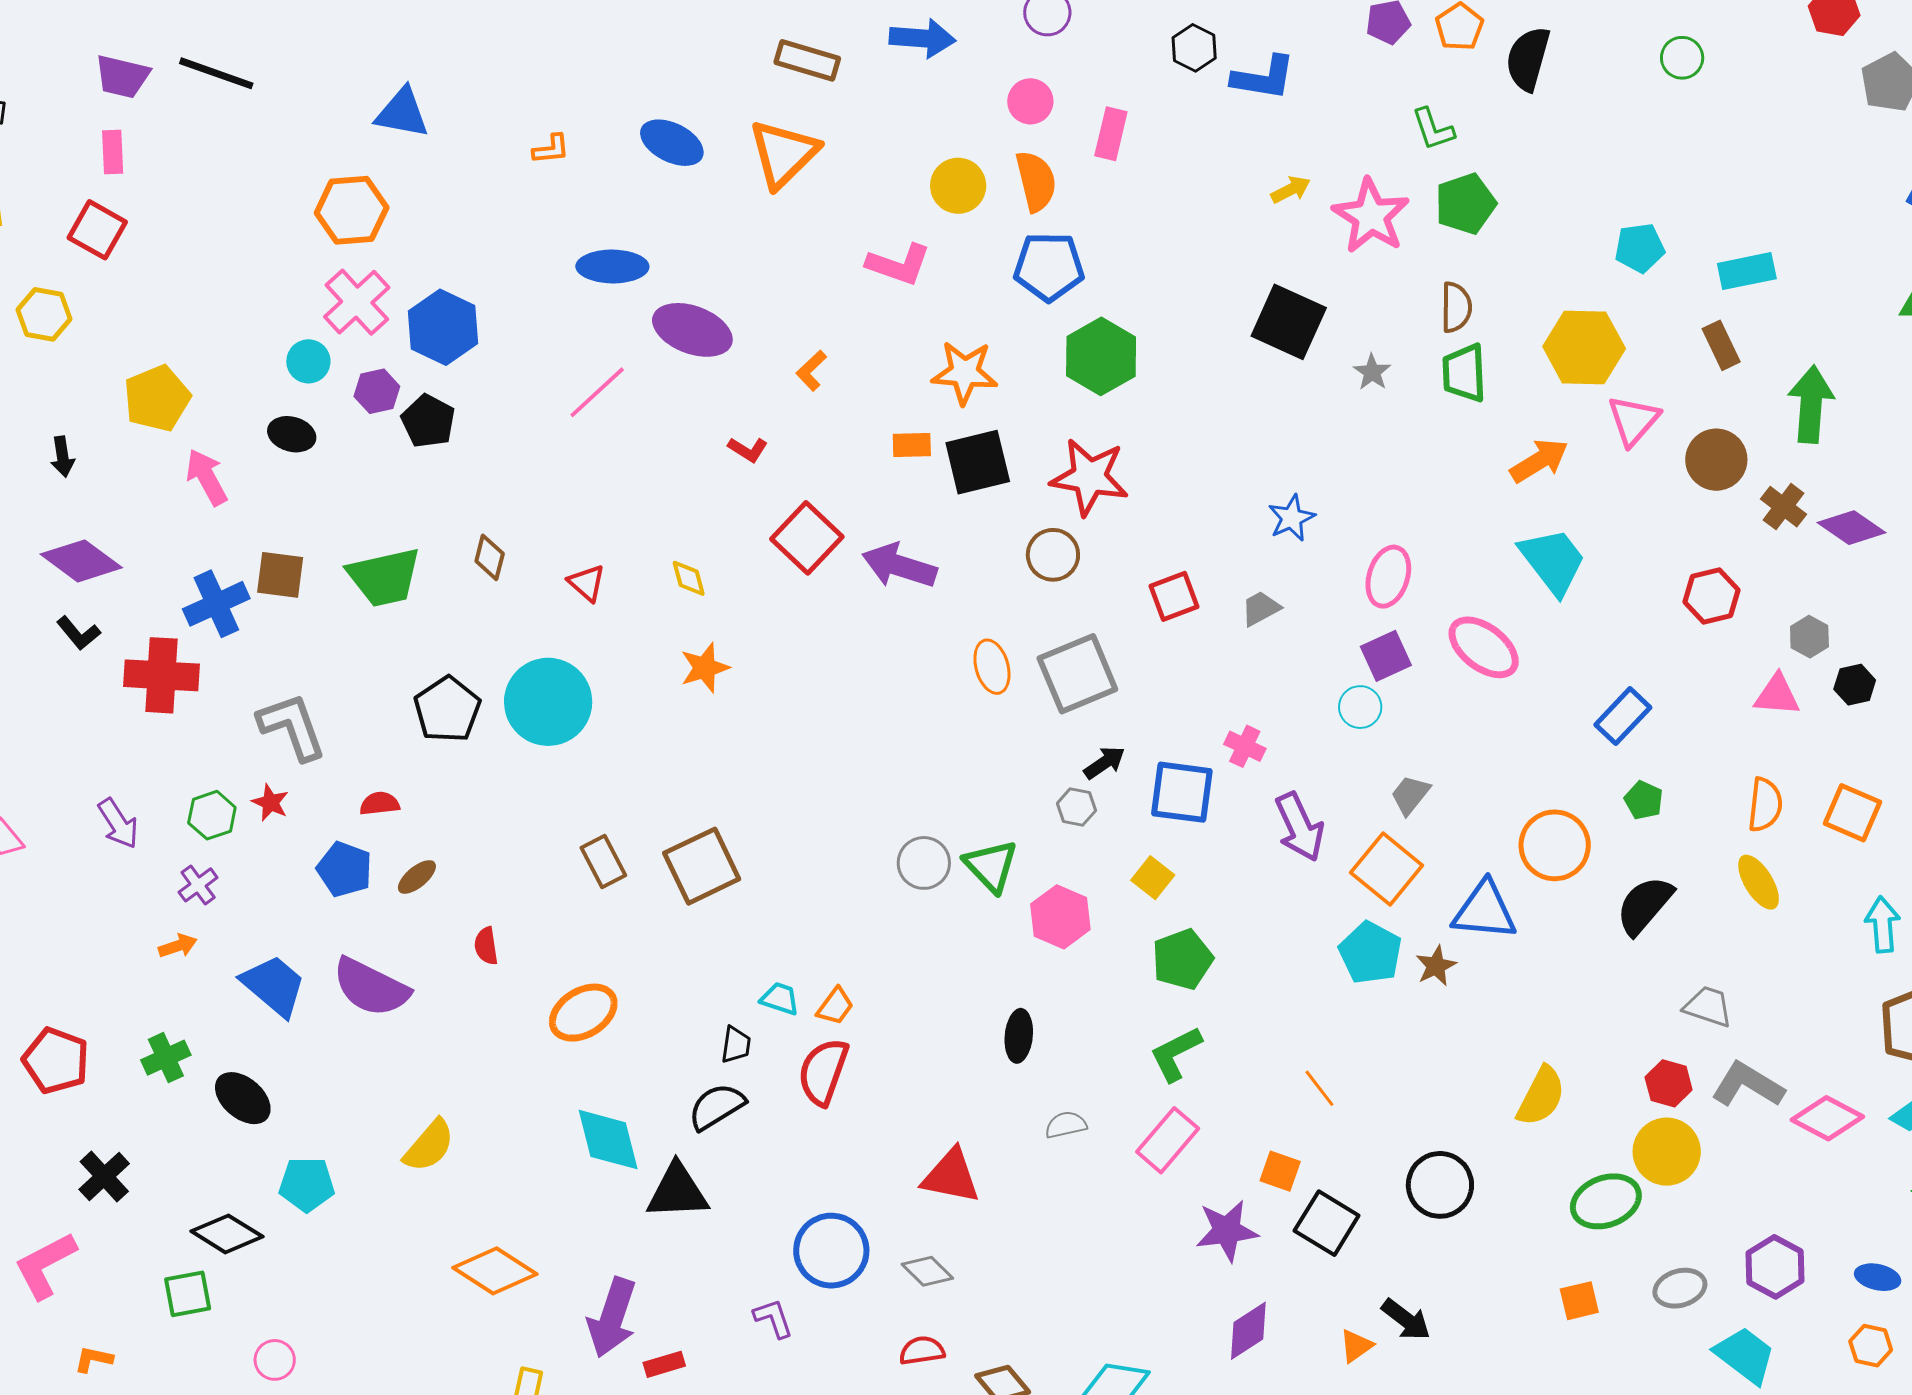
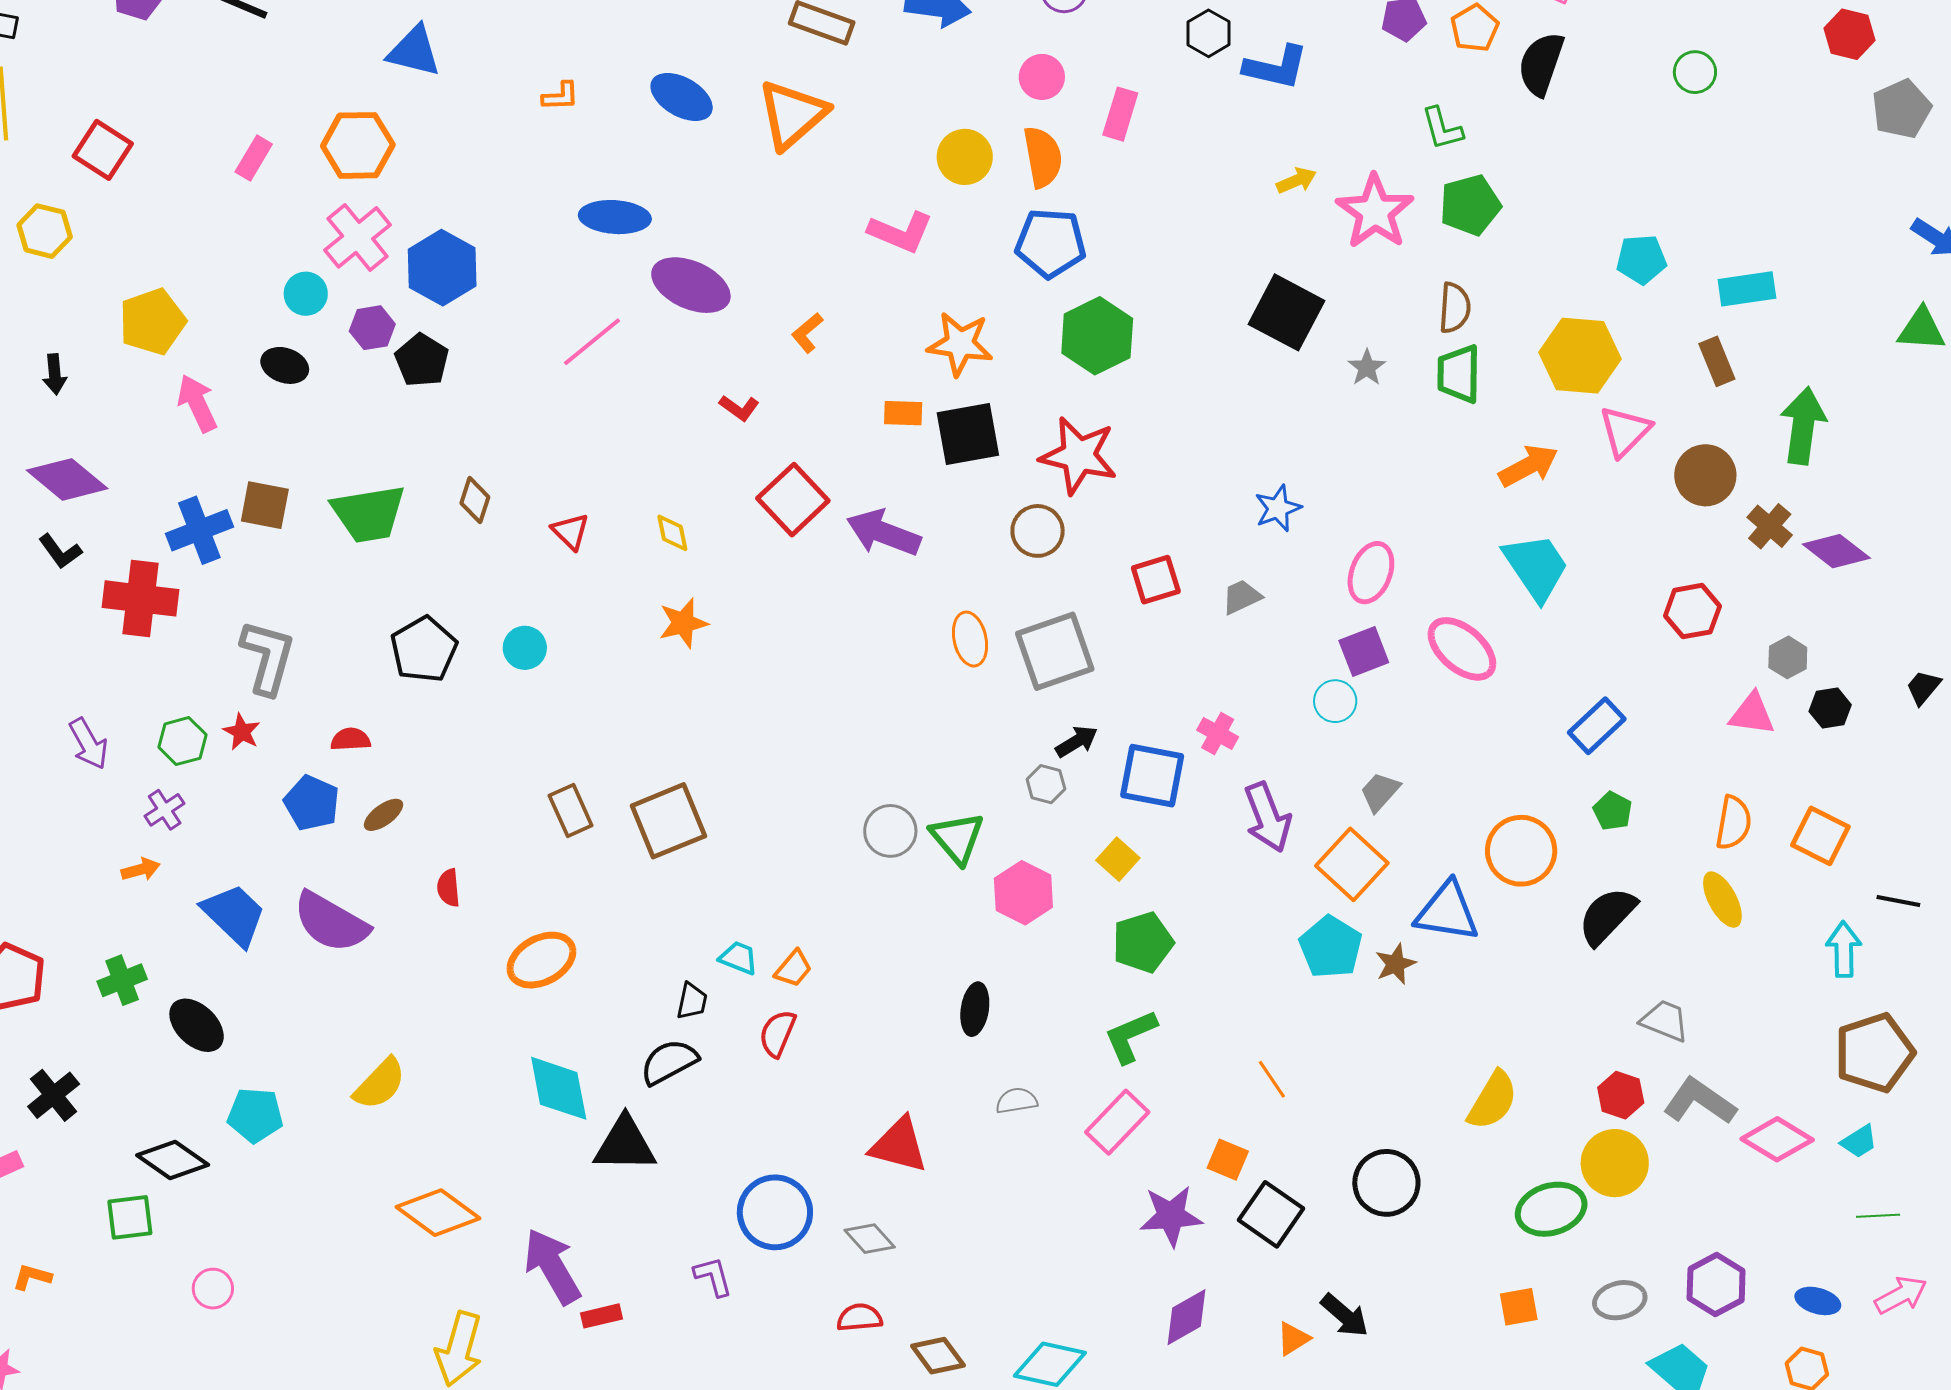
pink rectangle: (113, 152) -> (254, 158), moved, turned 30
cyan circle: (548, 702) -> (525, 648), size x0.5
gray L-shape: (292, 727) -> (268, 657), turned 32
red semicircle: (823, 1072) -> (777, 1033), size x0.7
purple arrow: (612, 1318) -> (552, 1266), turned 128

